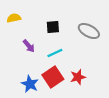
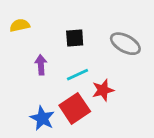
purple arrow: (29, 46) -> (41, 65), turned -144
red star: (78, 77) -> (103, 90), moved

